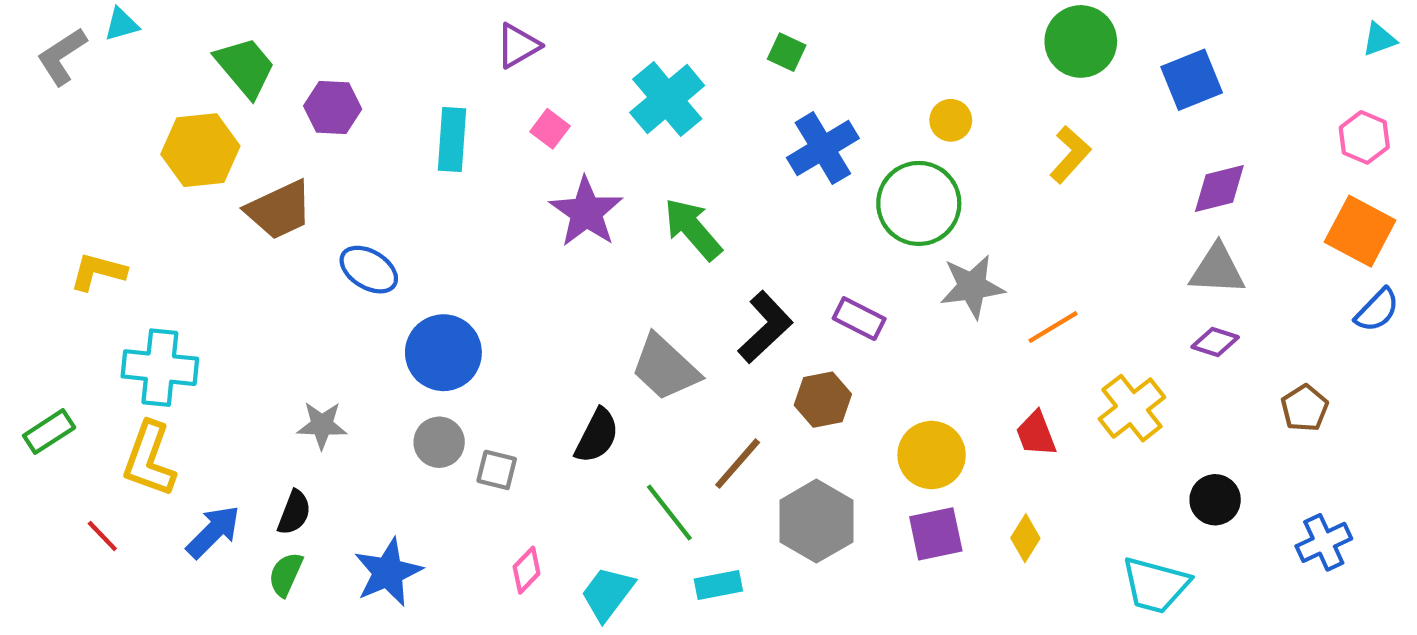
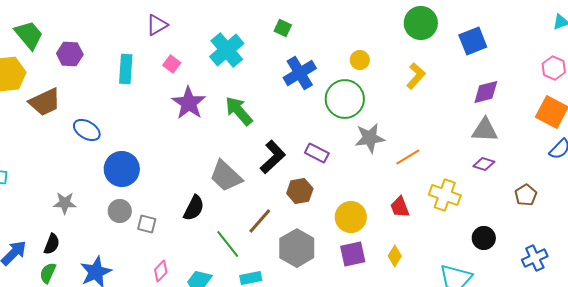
yellow cross: (1132, 408) -> (445, 195), turned -32

